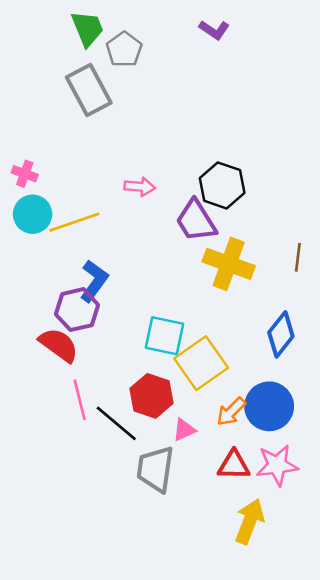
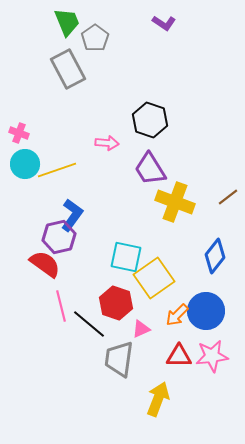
black hexagon: (222, 185) -> (150, 120), moved
brown line: (298, 257) -> (228, 197), turned 45
yellow arrow: (250, 521) -> (158, 399), moved

